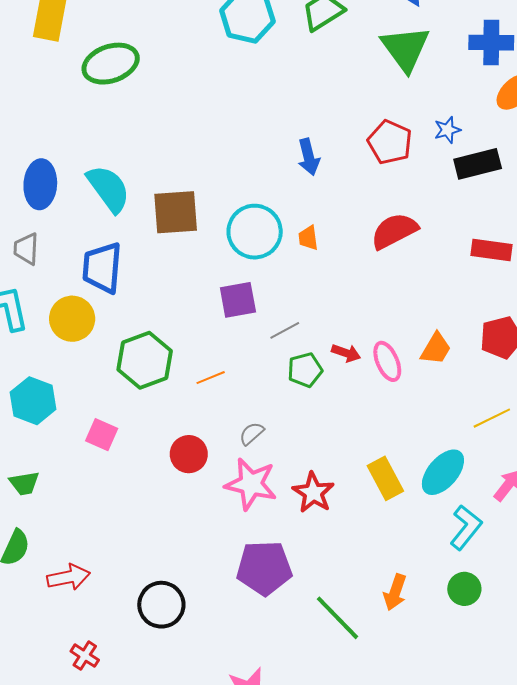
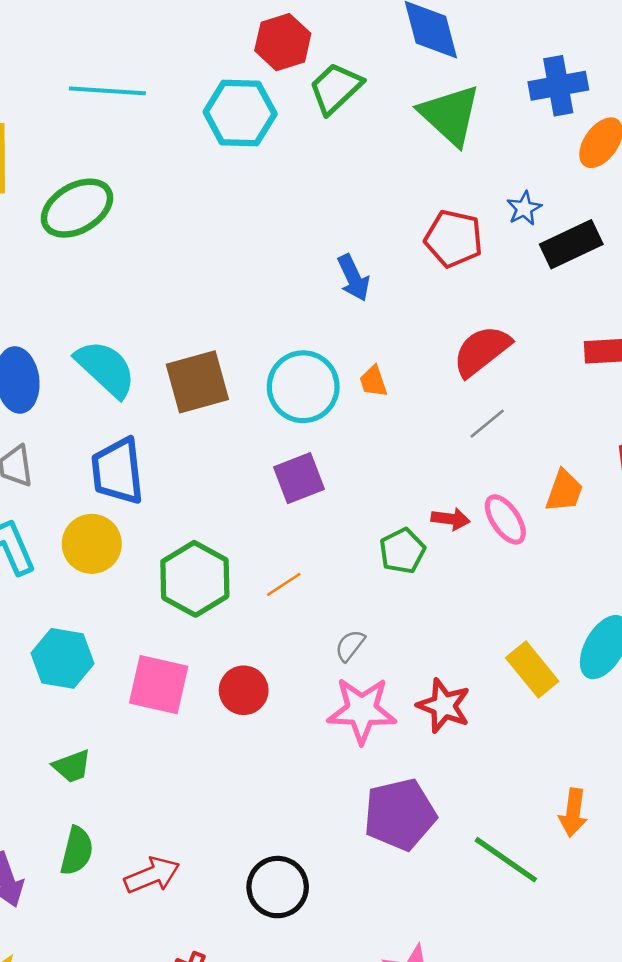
gray line: (285, 330) -> (487, 424), moved
pink square: (102, 435) -> (159, 685), size x1.5
red circle: (189, 454) -> (244, 690), moved

